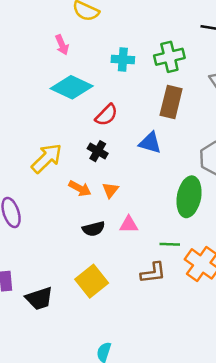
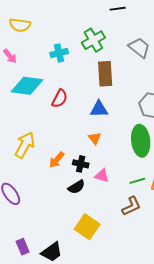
black cross: (98, 151) -> (81, 164), moved
orange arrow: (80, 188) -> (57, 160), turned 120
orange triangle: (110, 190) -> (95, 138), moved
pink triangle: (129, 225) -> (102, 176), turned 35

